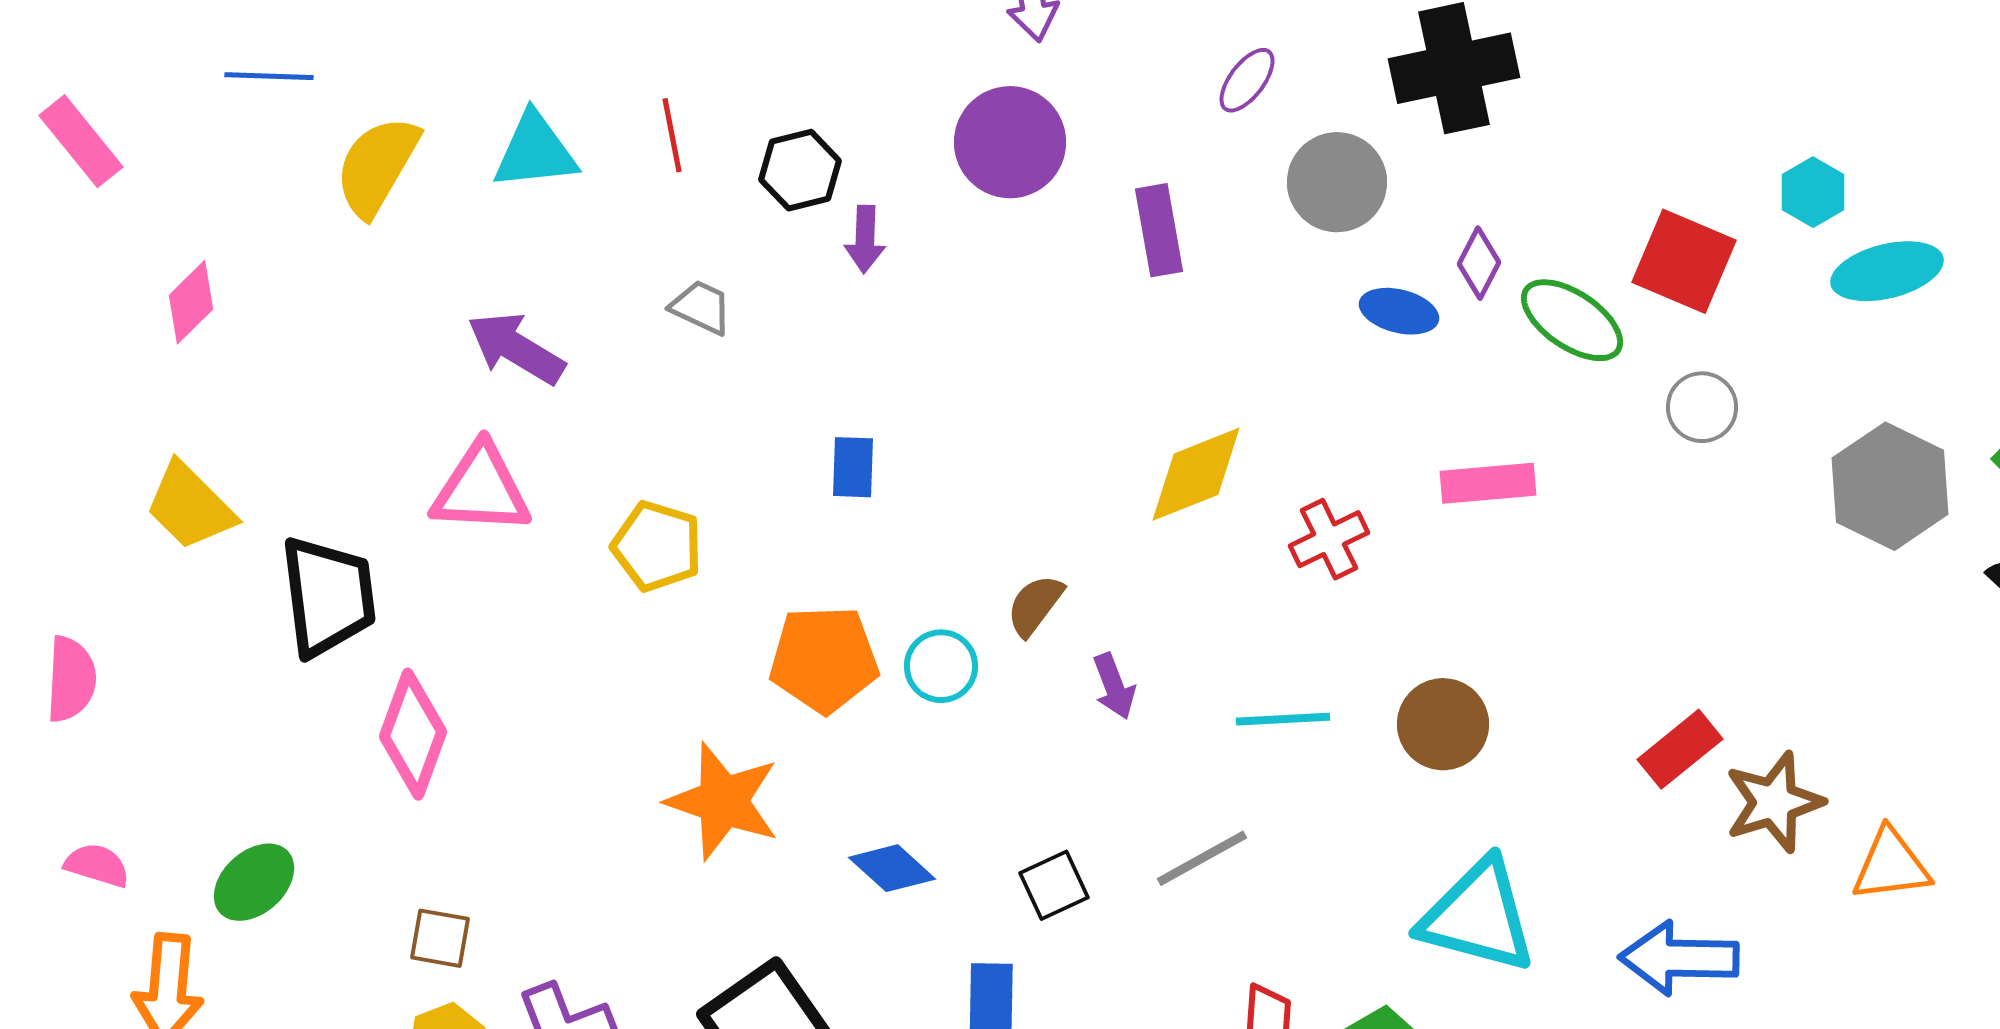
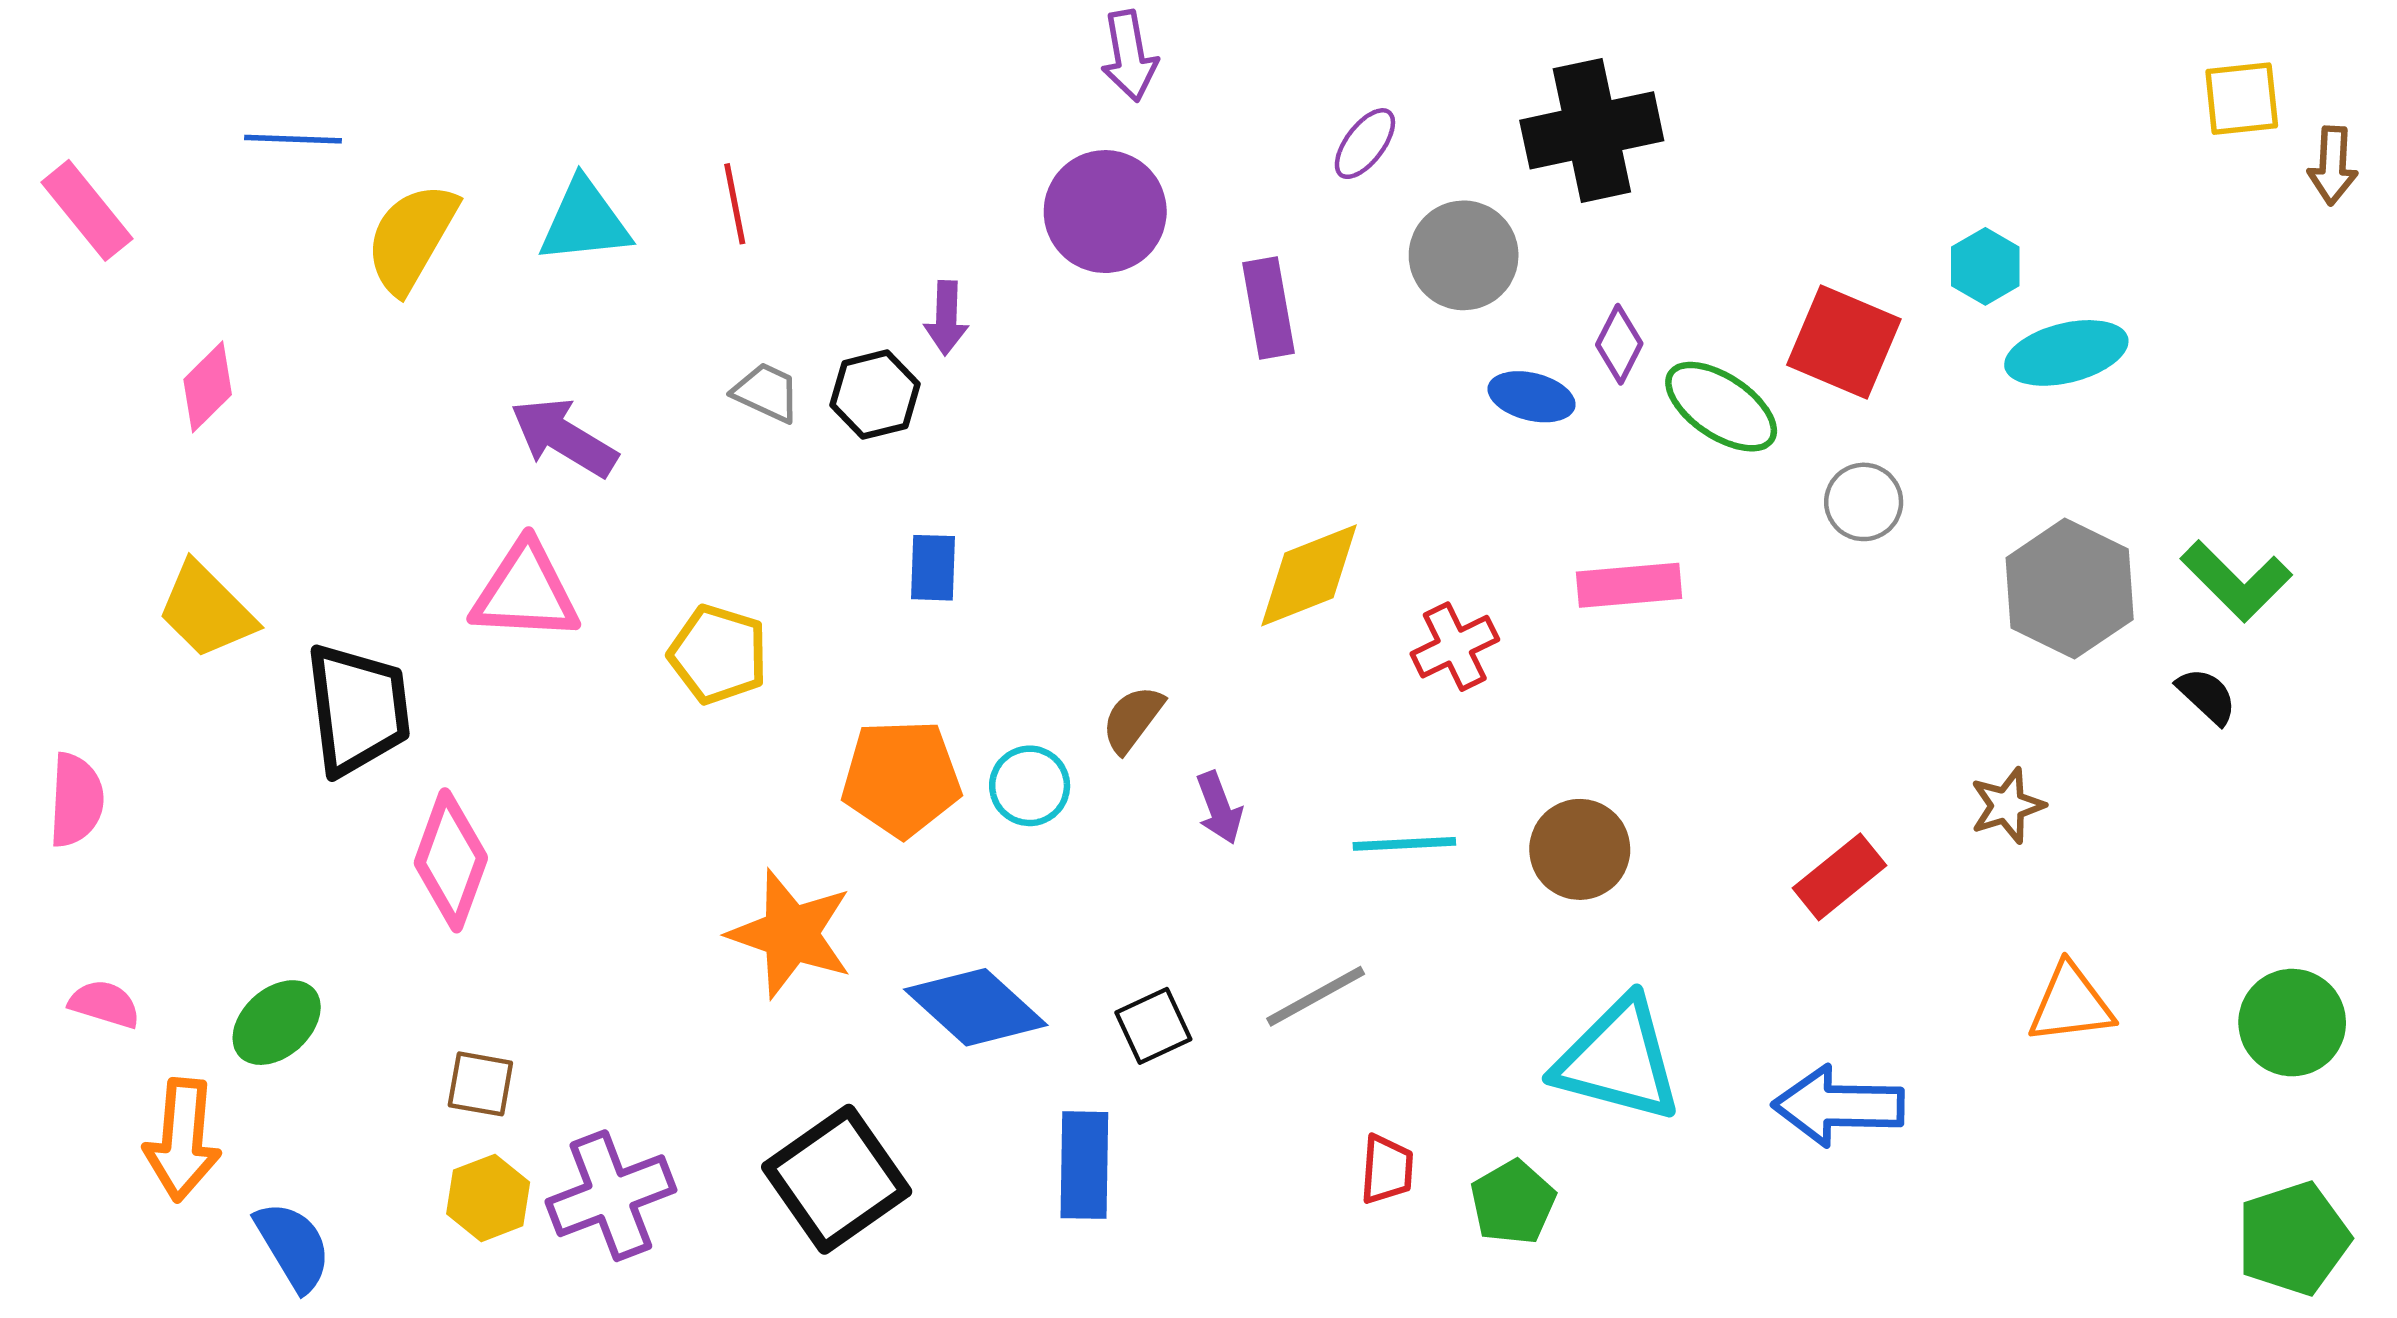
black hexagon: (800, 170) -> (875, 395), moved
brown star: (1774, 802) -> (2007, 806), moved, size x0.7
blue diamond: (892, 868) -> (976, 1007), size x1.5

